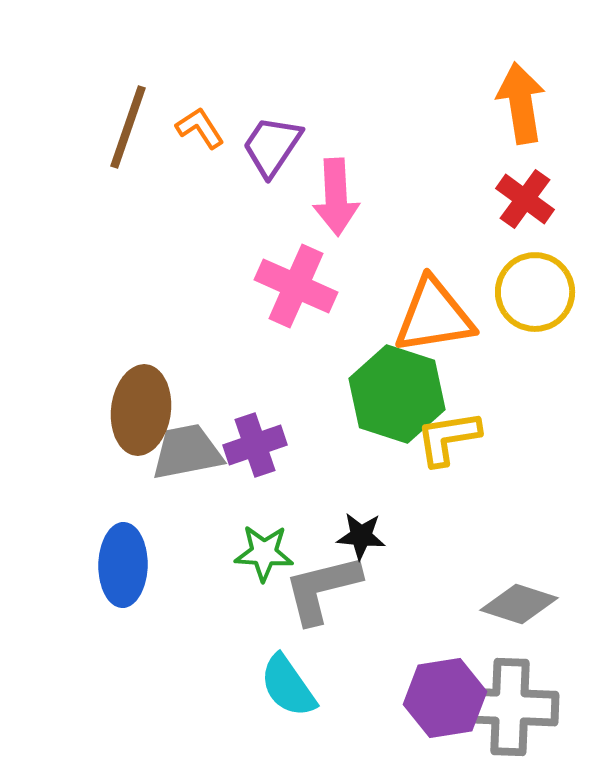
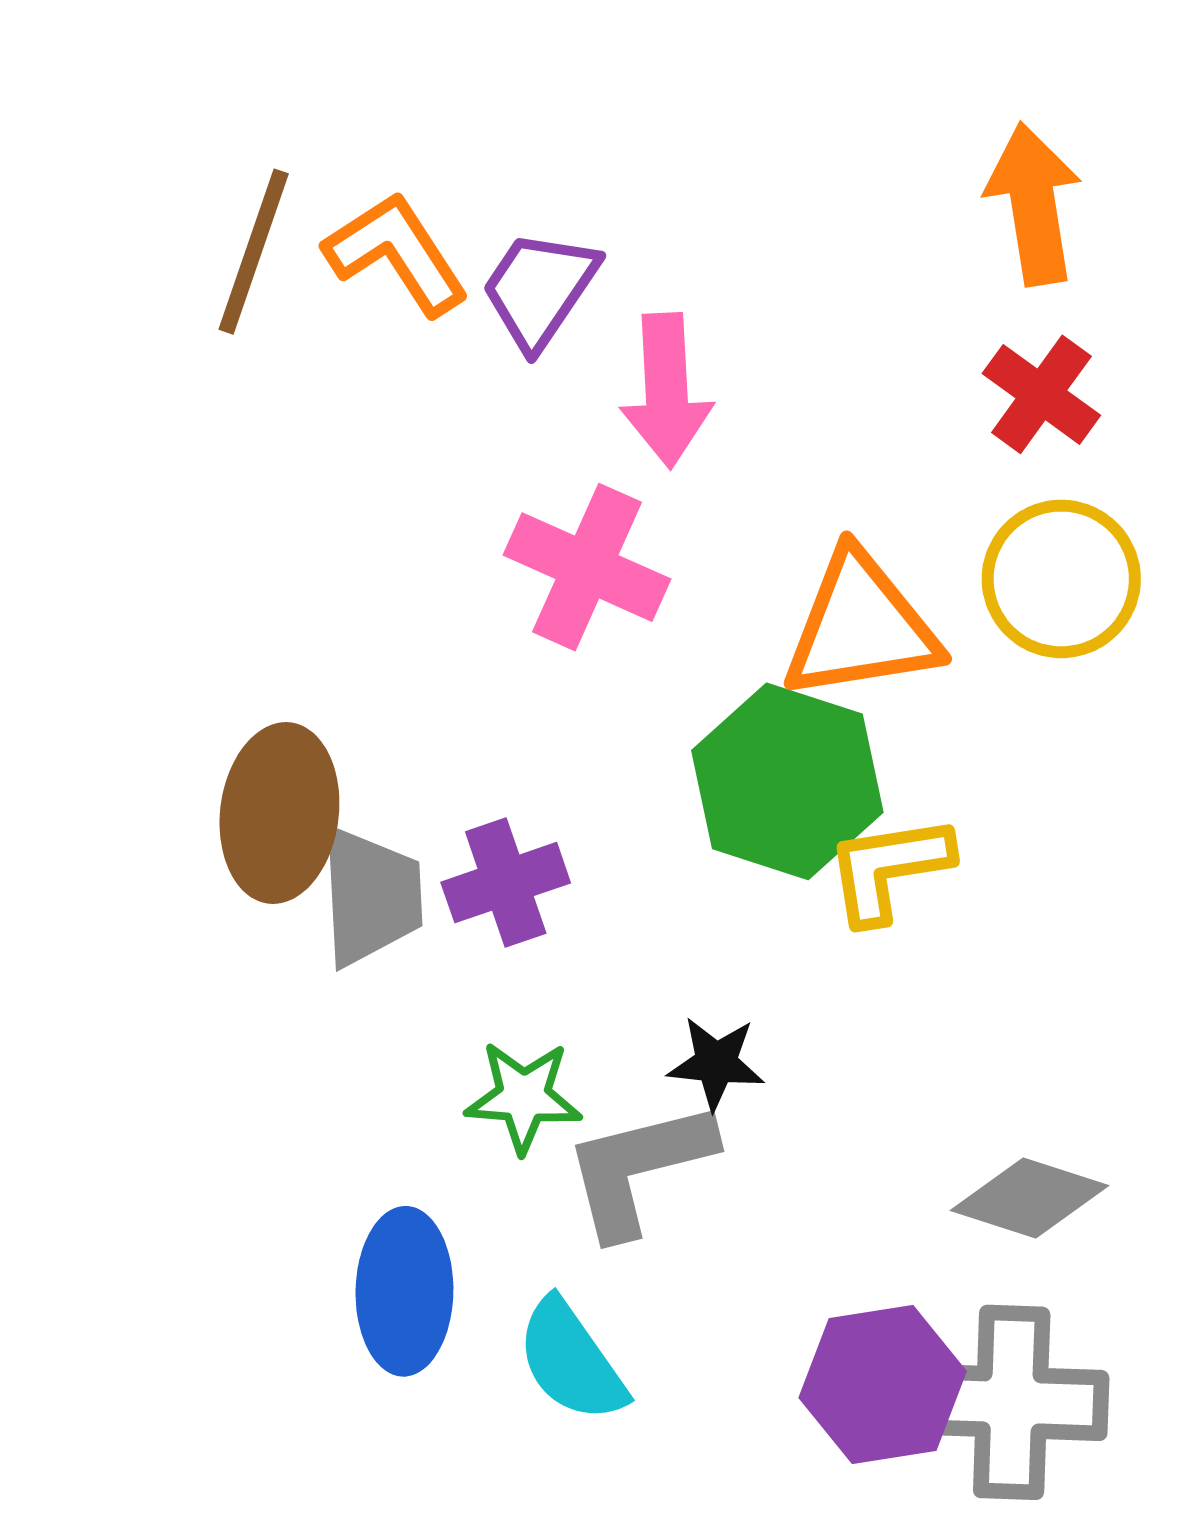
orange L-shape: (200, 128) -> (397, 254), size x1.5
gray trapezoid: (187, 452) -> (371, 896), turned 98
blue ellipse: (123, 565) -> (404, 1291), moved

